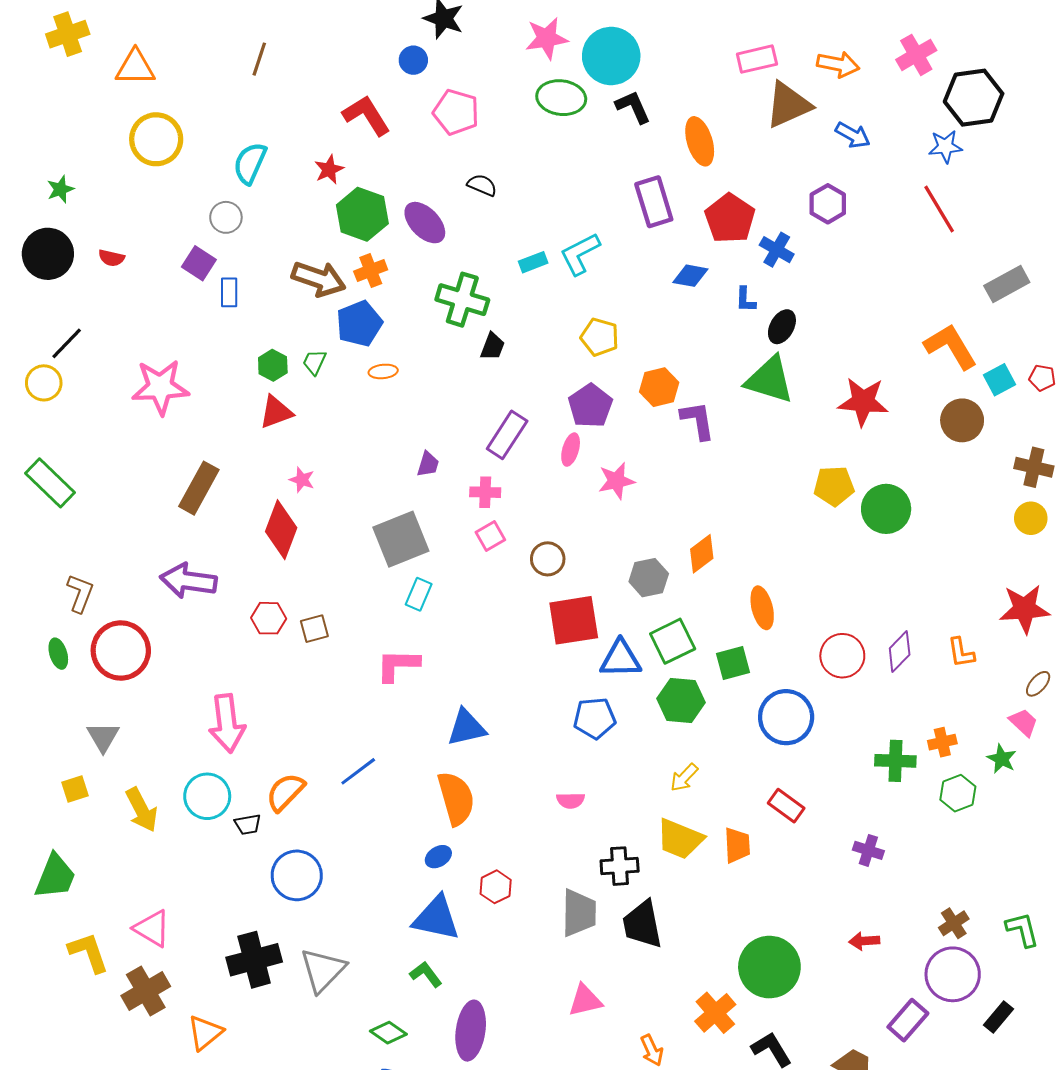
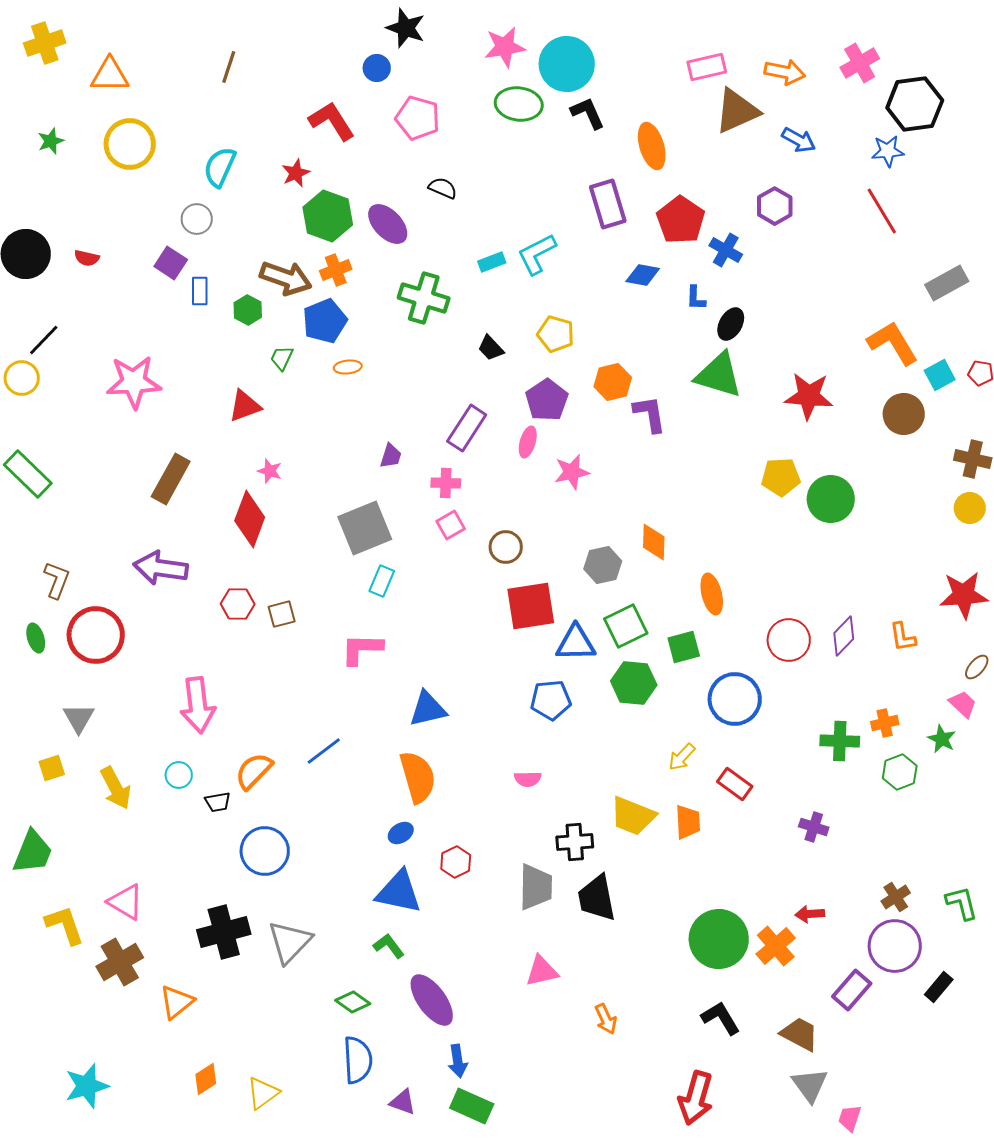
green star: (60, 189) -> (51, 141), moved
black trapezoid: (492, 346) -> (491, 348), moved, turned 116
green hexagon: (273, 365) -> (248, 310), moved
orange diamond: (702, 554) -> (654, 542), turned -51
yellow arrow: (684, 778) -> (682, 757), moved
cyan circle: (207, 796) -> (179, 775), size x0.6
orange cross: (715, 1013) -> (776, 946), moved
purple ellipse: (471, 1031) -> (432, 1000), turned -44

